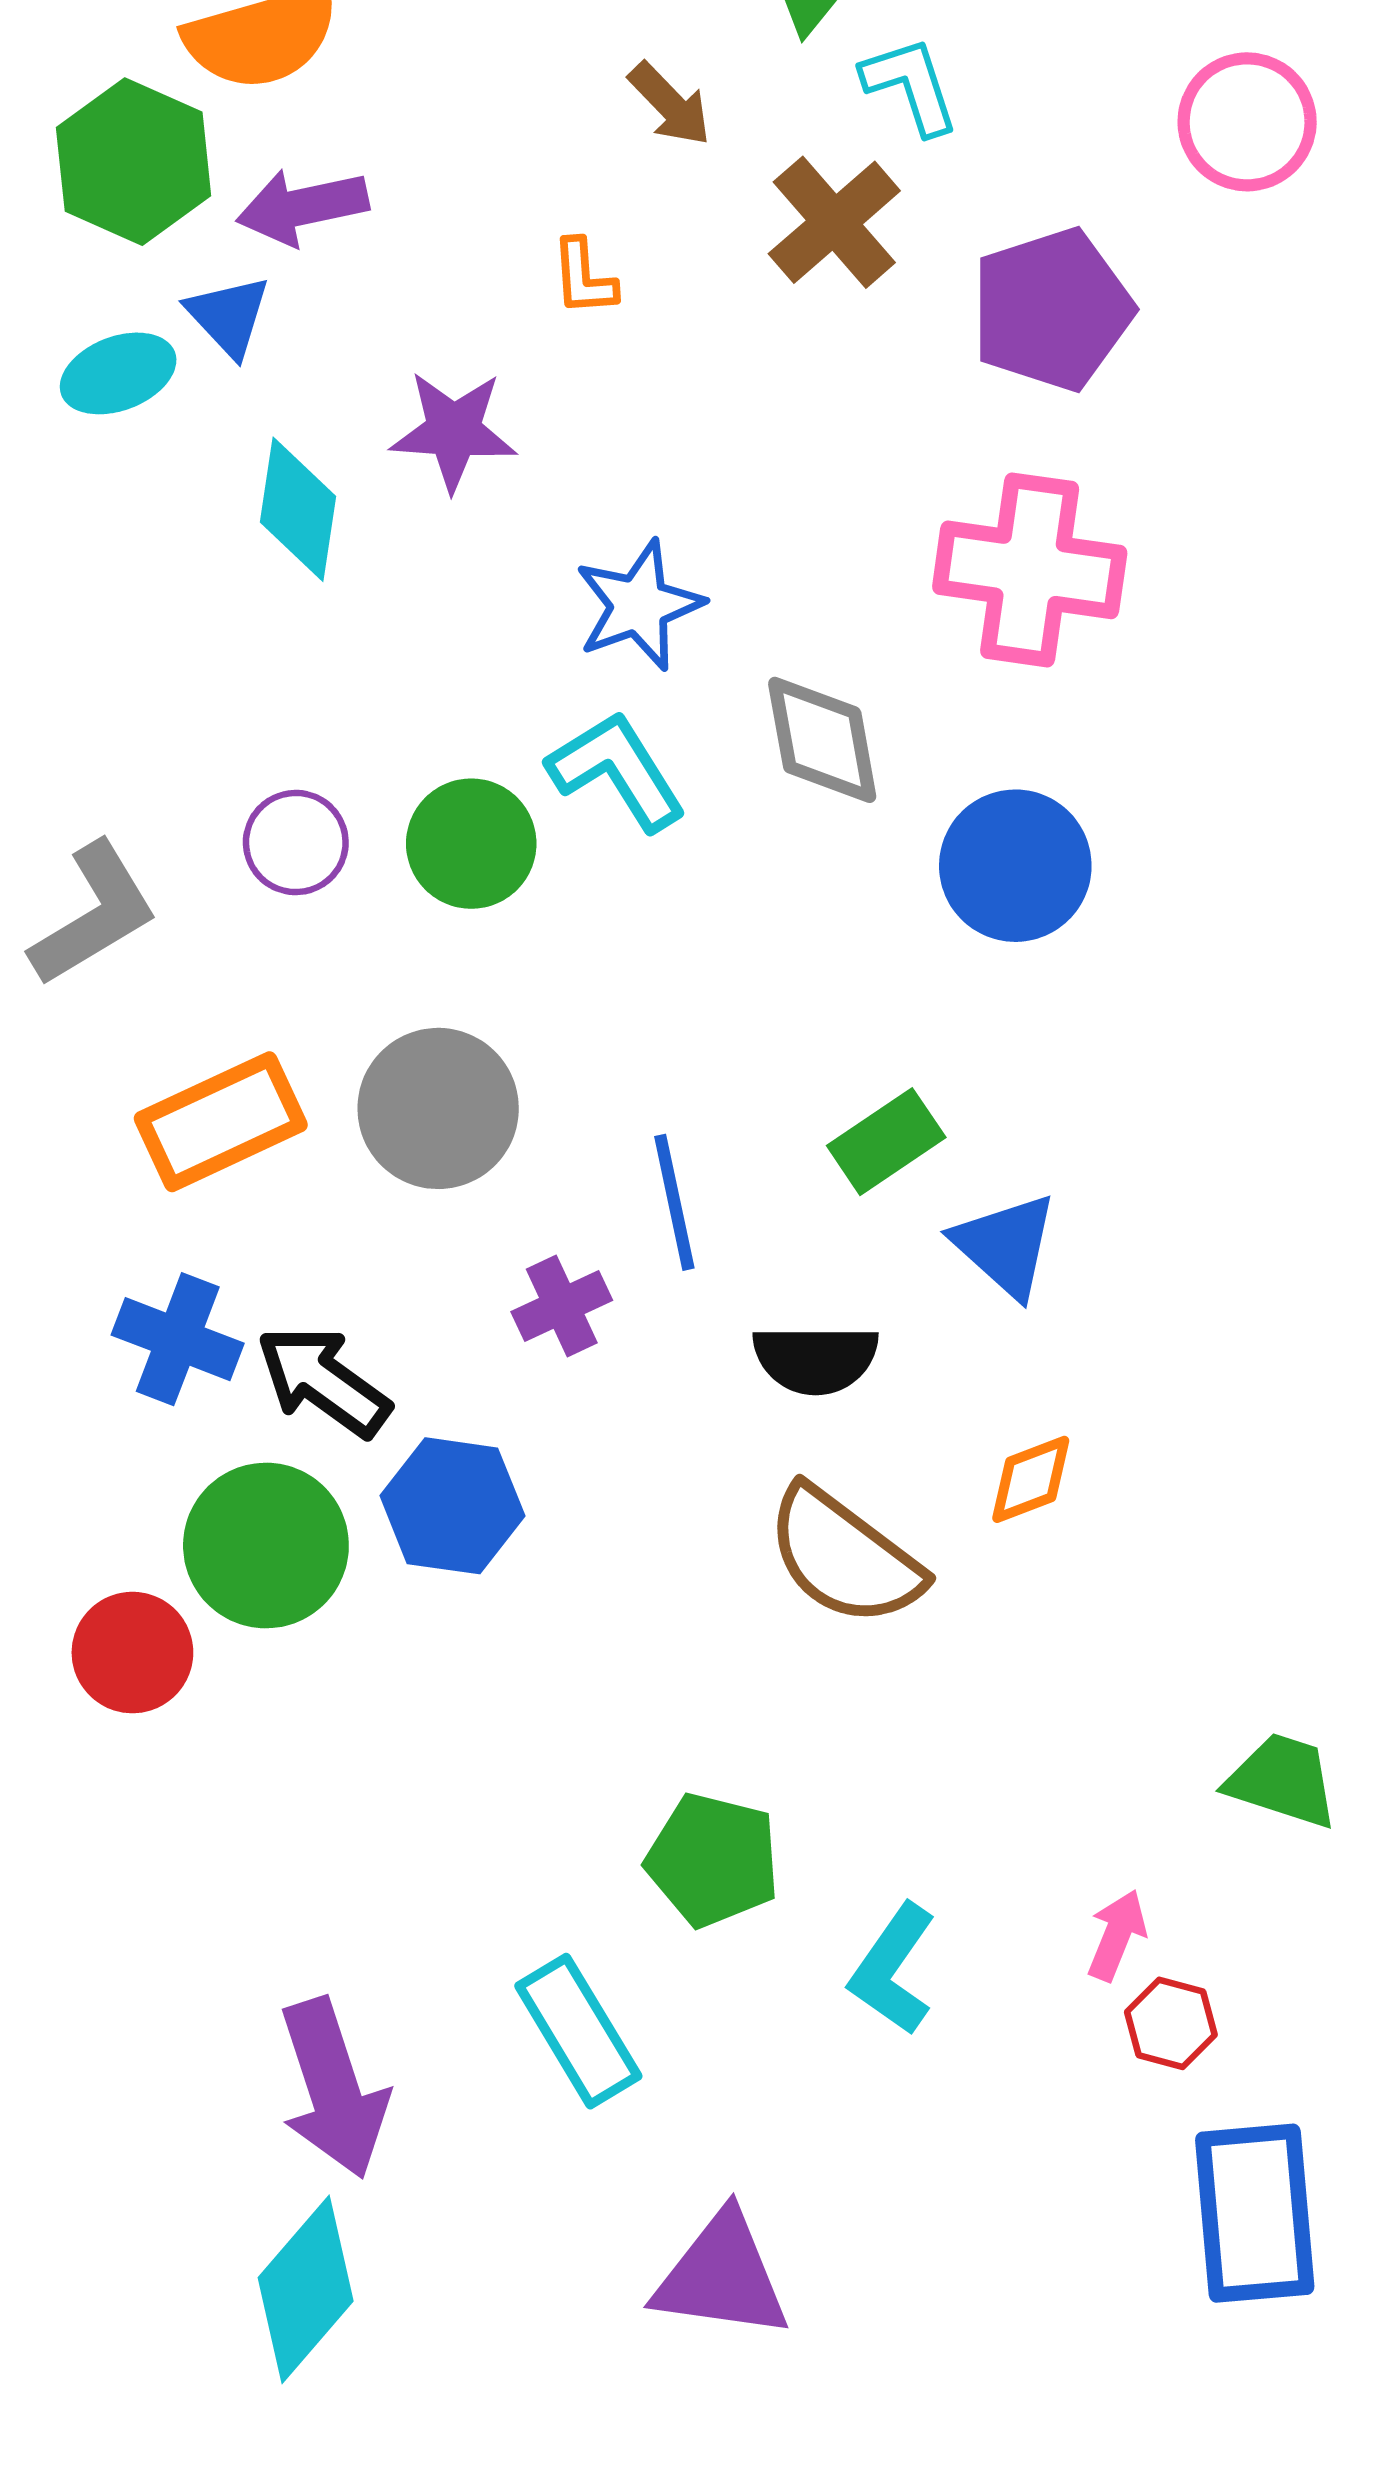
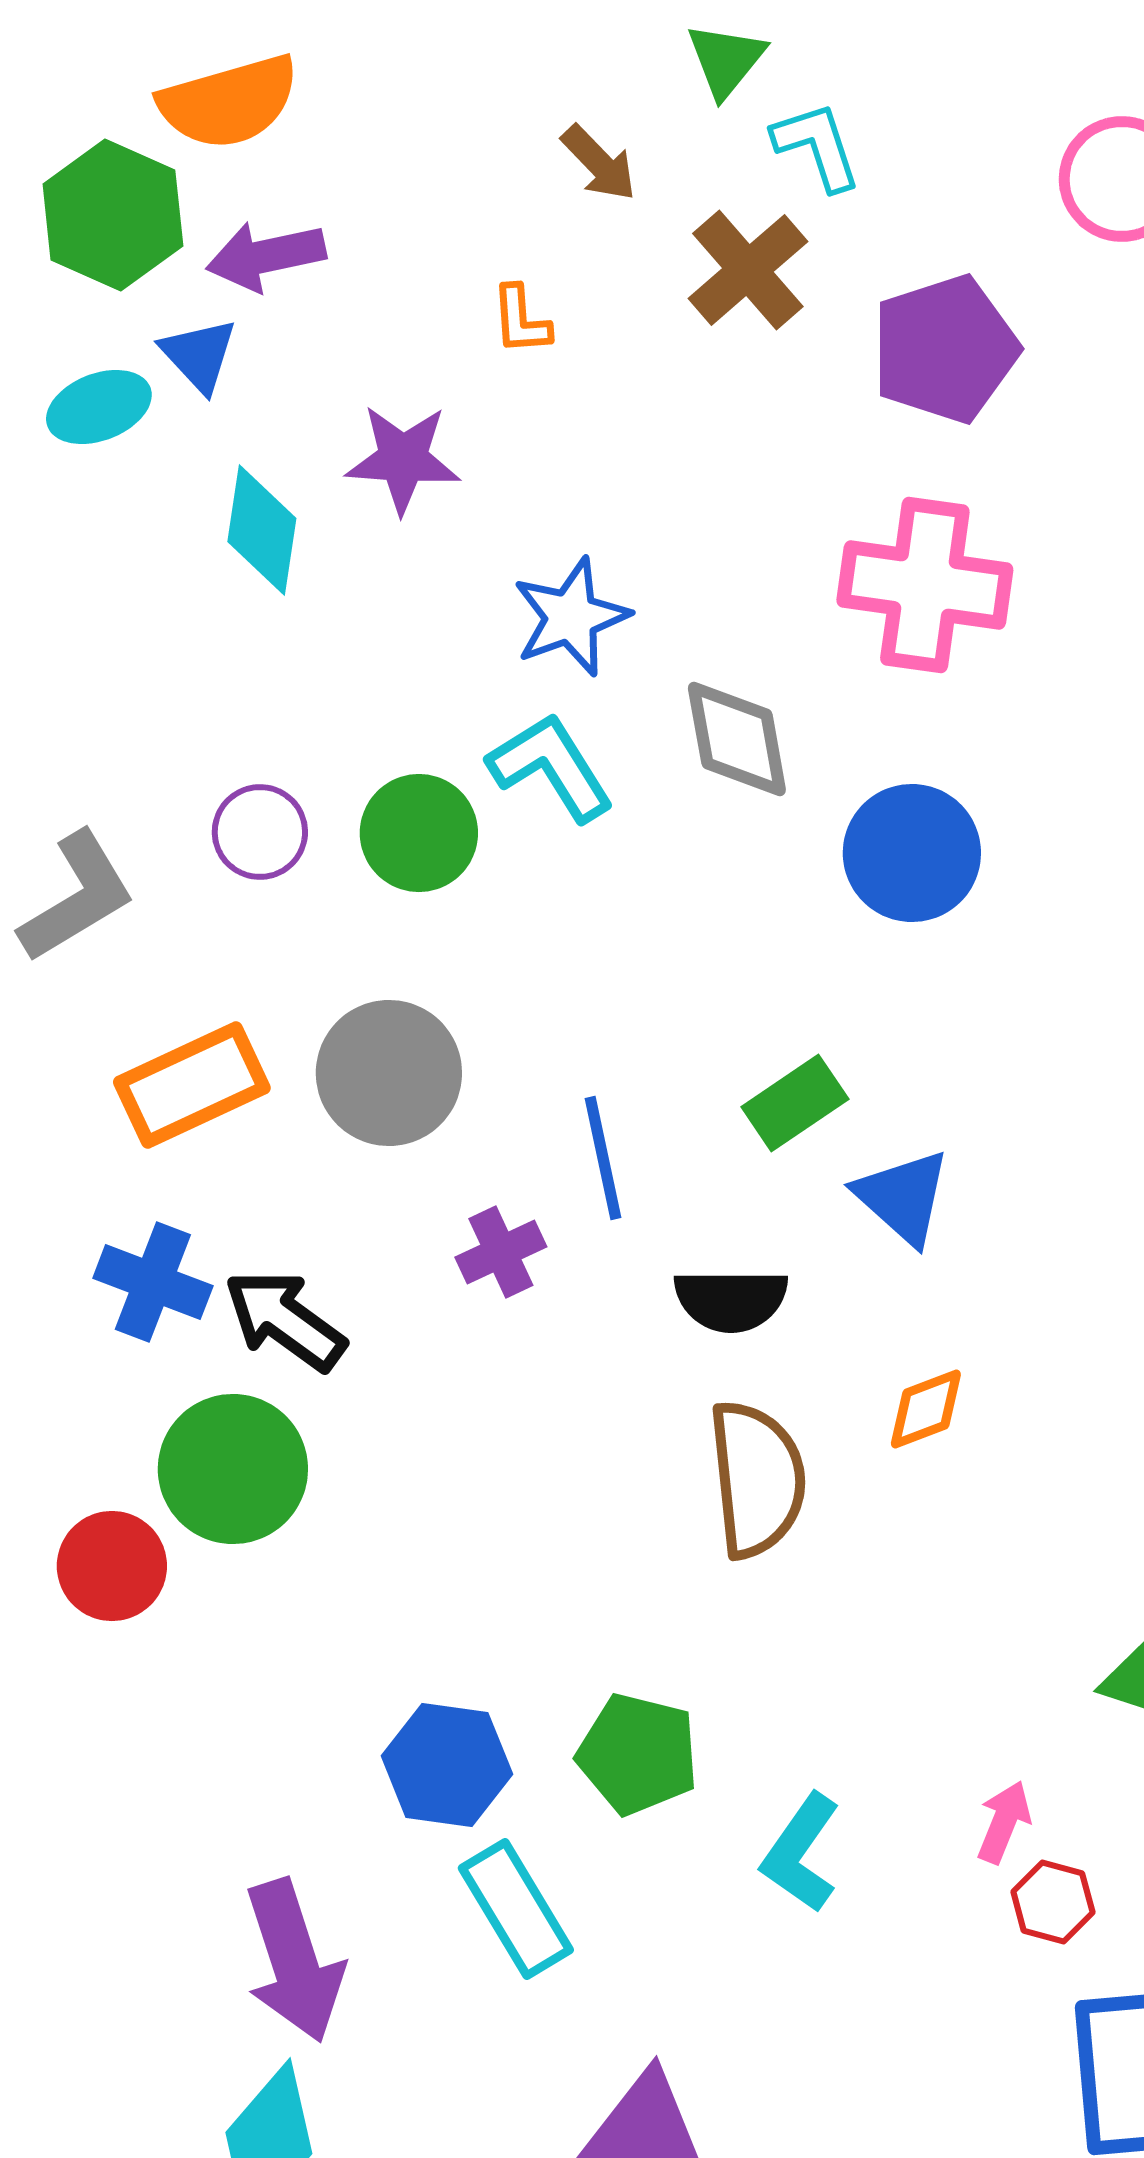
blue hexagon: (452, 1506) -> (447, 1765), moved
brown semicircle: (844, 1557) -> (757, 1479), turned -133

